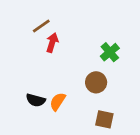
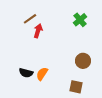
green cross: (110, 52) -> (80, 20), moved
brown circle: (96, 82) -> (83, 61), moved

